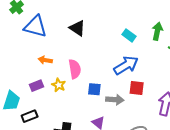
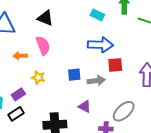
blue arrow: (126, 65) -> (100, 45), turned 45
pink semicircle: (75, 69) -> (43, 46), moved
purple rectangle: (37, 86) -> (18, 94), moved

